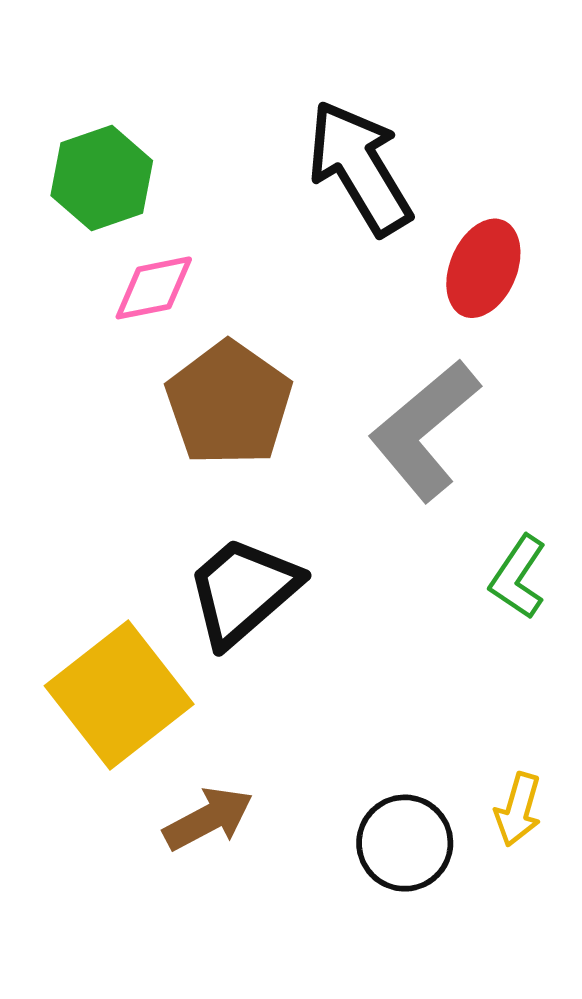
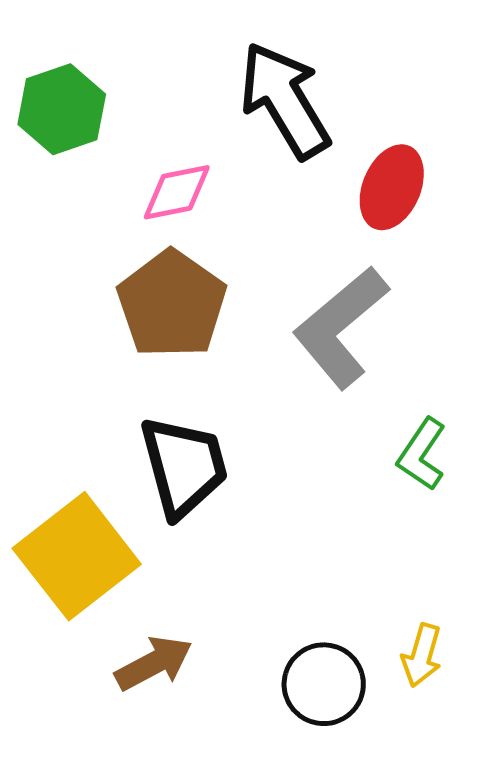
pink diamond: (154, 288) -> (177, 192), moved
black trapezoid: (243, 591) -> (184, 466), turned 116

